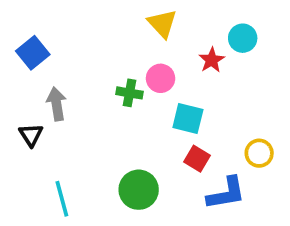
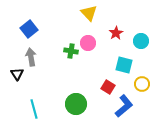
cyan circle: (243, 38) -> (141, 41), moved
blue square: (33, 53) -> (29, 29), moved
cyan square: (188, 118) -> (124, 65), moved
blue L-shape: (226, 193) -> (124, 106), turned -30

